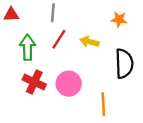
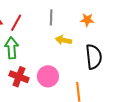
gray line: (53, 13) -> (51, 17), moved
red line: (59, 39) -> (16, 23), moved

